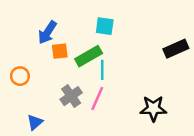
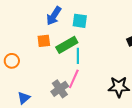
blue arrow: (47, 32) -> (54, 16), moved
gray cross: (71, 96) -> (60, 89), moved

